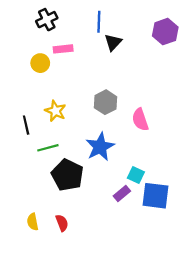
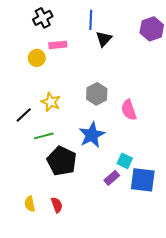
black line: (26, 125) -> (24, 115), turned 60

